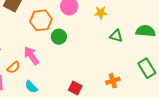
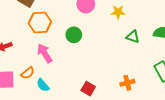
orange hexagon: (41, 20) -> (40, 23), moved
orange semicircle: (14, 67) -> (28, 73), moved

